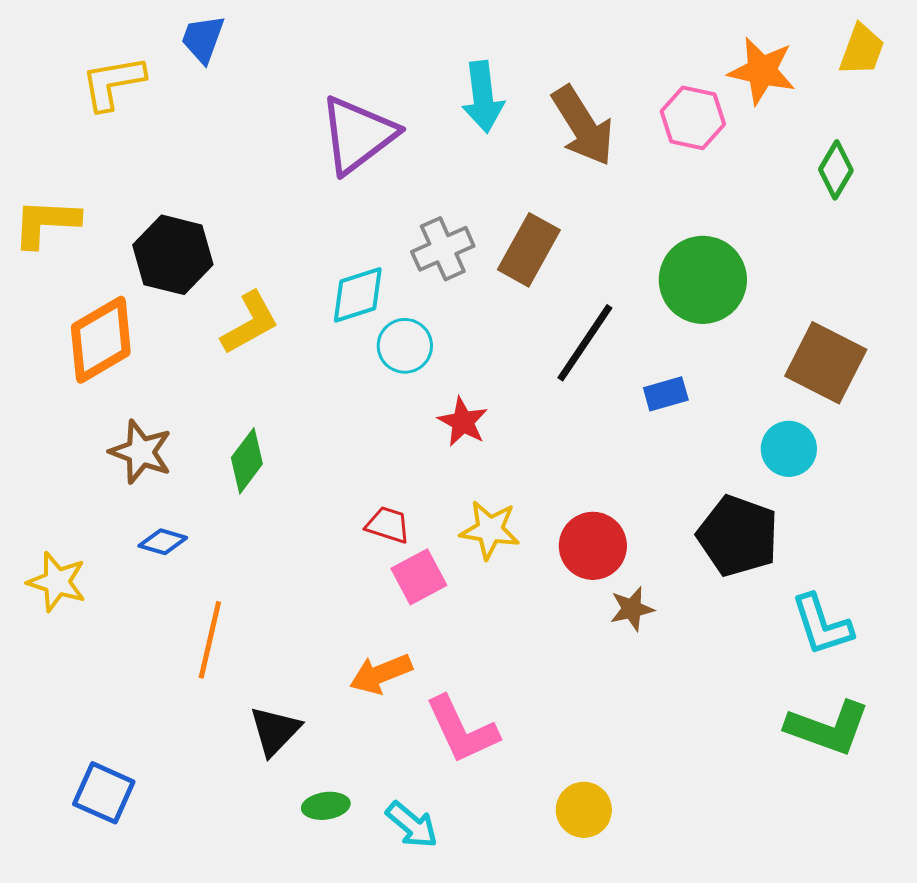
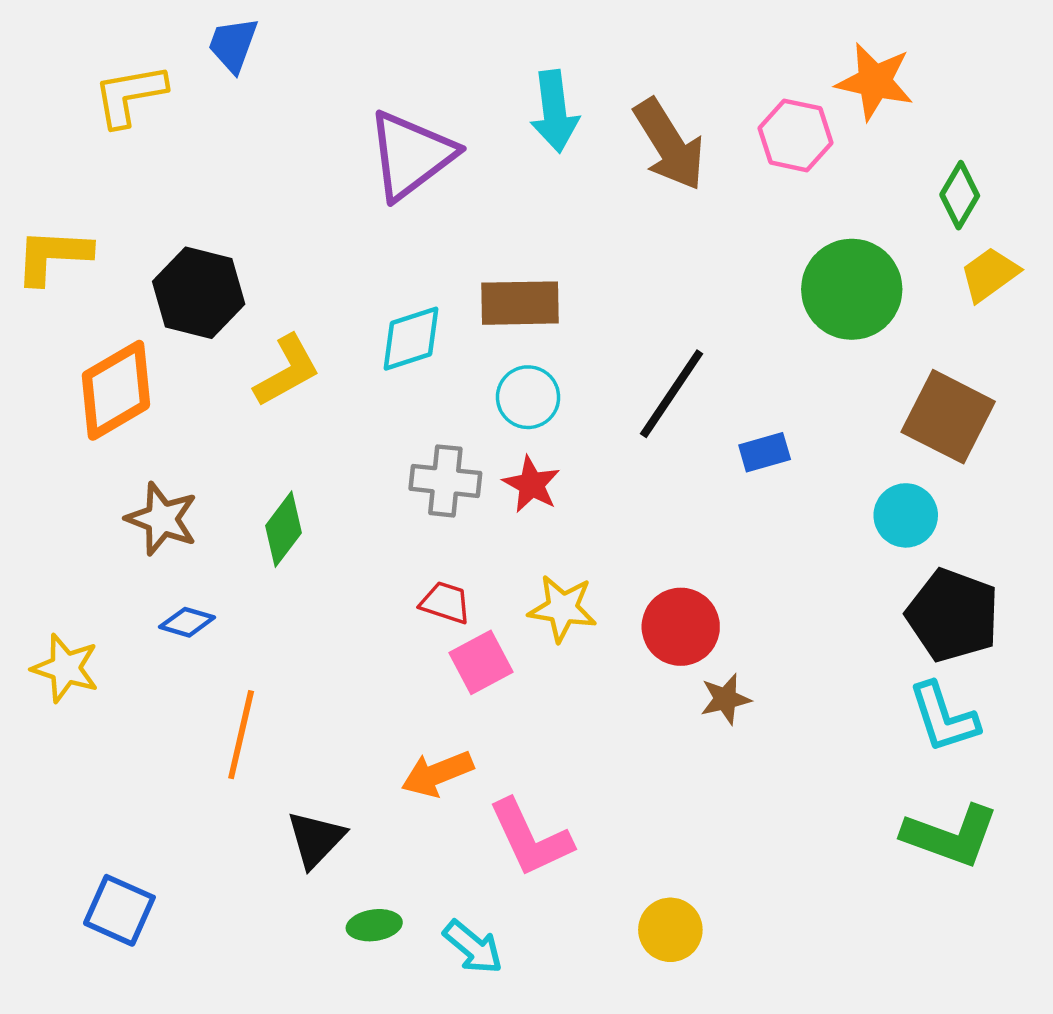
yellow trapezoid: (862, 50) -> (989, 274), moved, turned -146
gray cross: (443, 249) -> (445, 481), moved, turned 30
brown rectangle: (529, 250) -> (520, 303), moved, turned 60
green circle: (703, 280) -> (852, 289), moved
cyan circle: (405, 346) -> (528, 397), moved
black pentagon: (738, 536) -> (953, 615), moved

